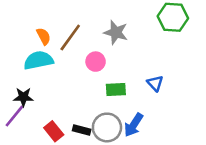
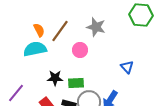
green rectangle: (116, 89) -> (76, 83), moved
black star: (23, 97) -> (55, 78), moved

